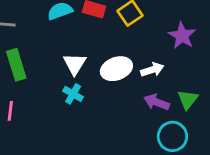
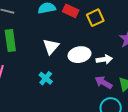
cyan cross: (73, 94) -> (46, 78), moved

